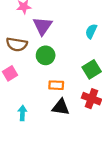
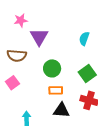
green circle: (46, 55) -> (52, 68), moved

